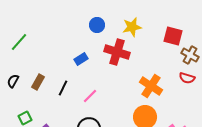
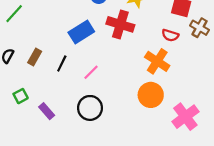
blue rectangle: (81, 59) -> (81, 32), size x1.6
red semicircle: (187, 78) -> (170, 35), moved

